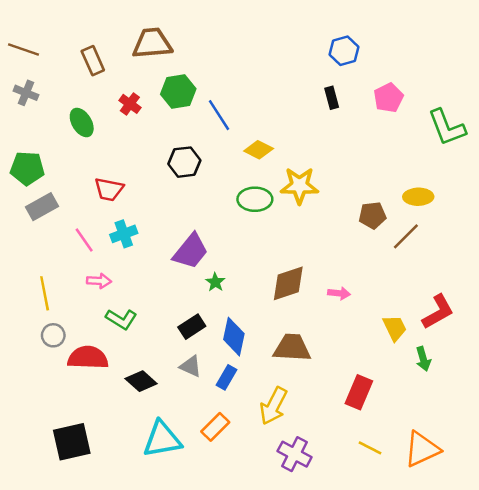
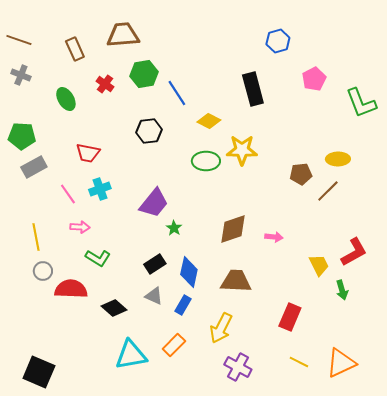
black rectangle: (332, 98) -> (253, 89), moved, size x1.8
black square: (72, 442) -> (39, 372), moved, turned 36

